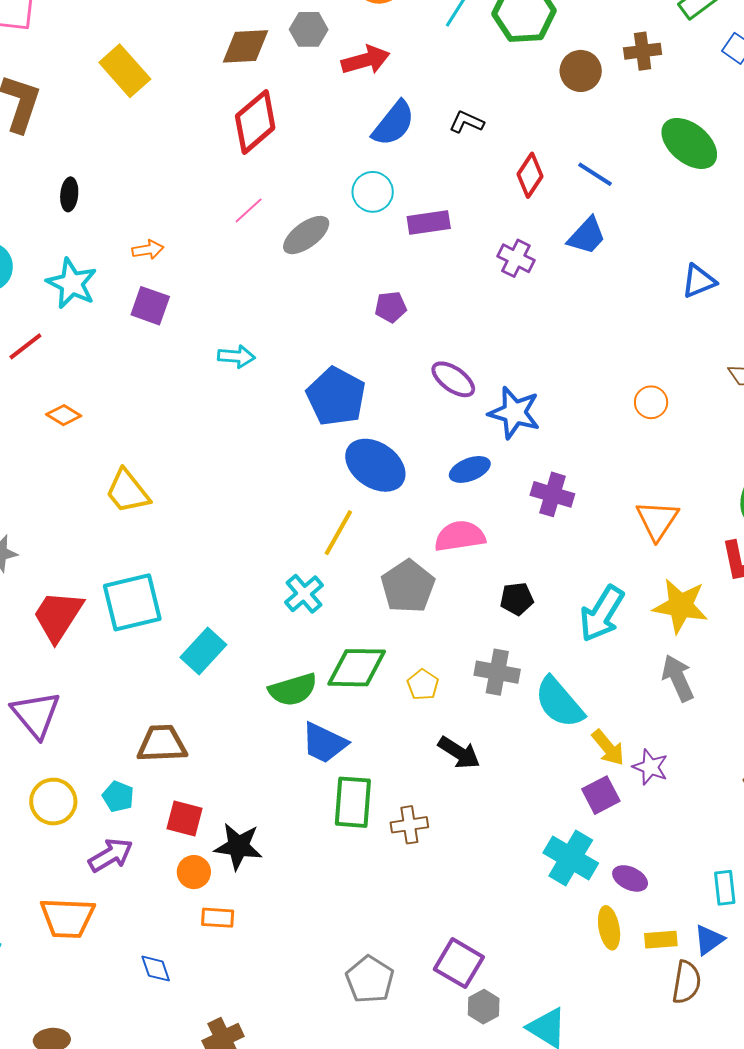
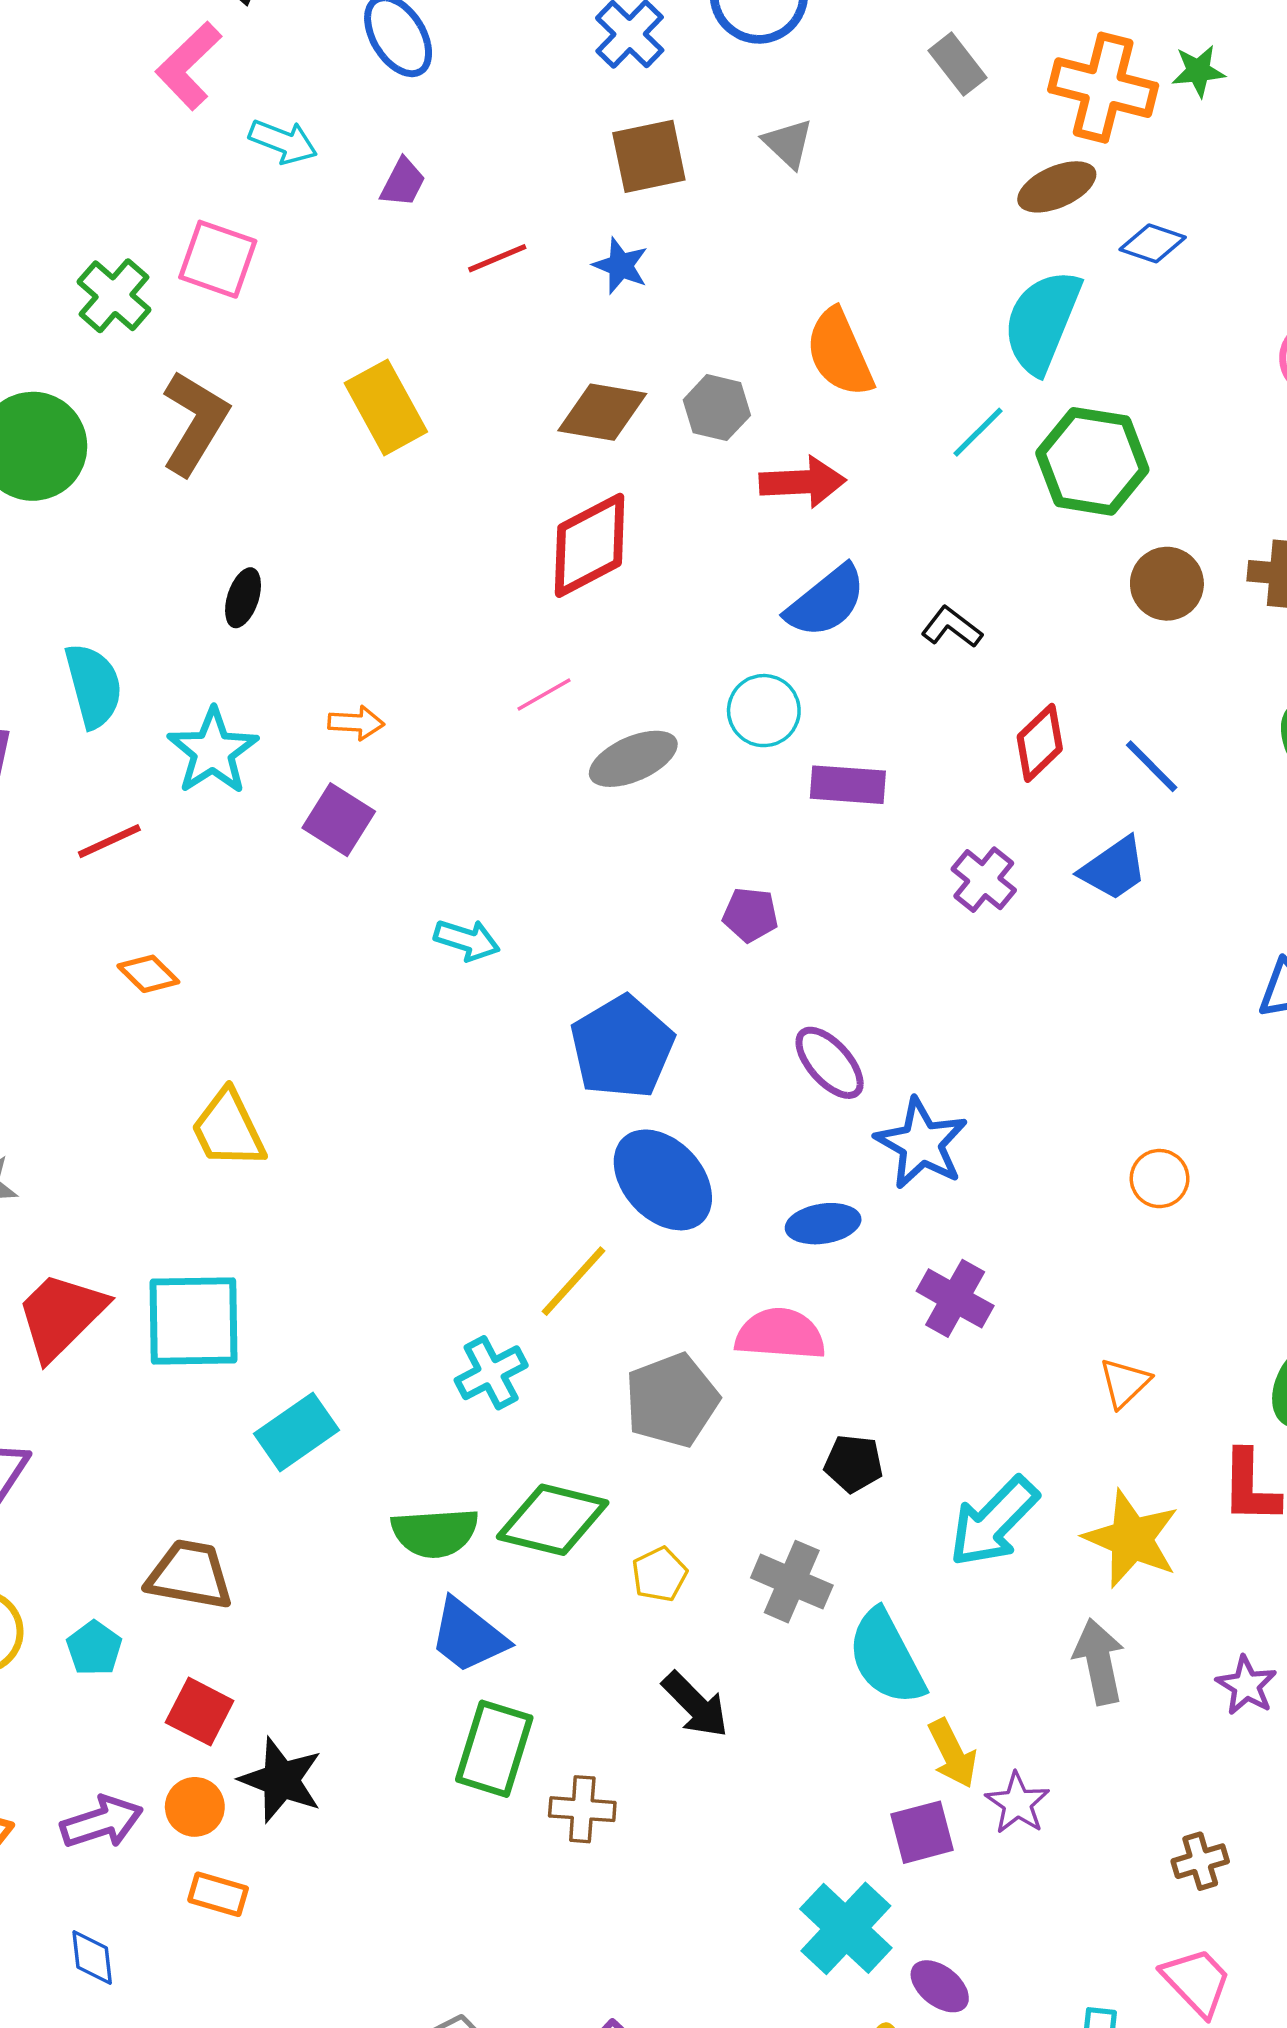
orange triangle: (657, 520) -> (1125, 1383), size x0.7
purple arrow: (111, 855) -> (102, 1822), moved

